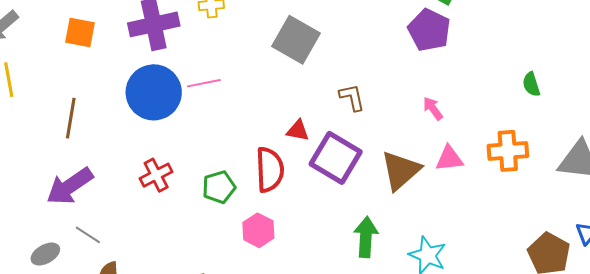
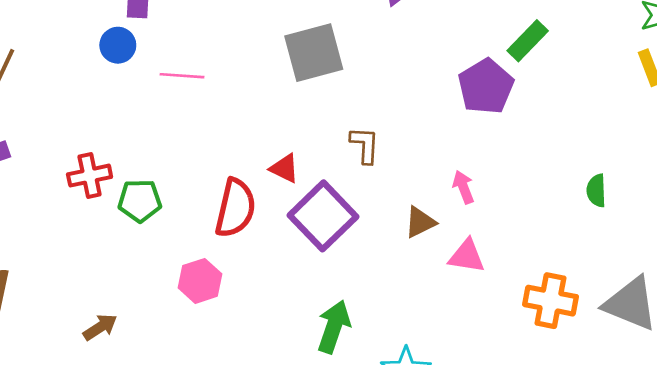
gray square: (296, 40) -> (314, 53), turned 30
blue circle: (154, 92) -> (118, 45), moved, size x0.5
orange cross: (508, 151) -> (550, 301), moved
brown triangle: (401, 171) -> (420, 222), moved, size x0.6
green pentagon: (219, 187) -> (140, 201), moved

